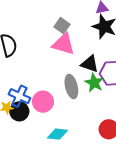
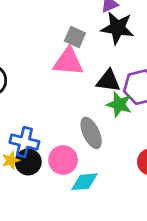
gray square: (62, 26) -> (75, 37), moved
gray ellipse: (71, 87) -> (91, 133), moved
pink circle: (43, 102) -> (63, 160), moved

